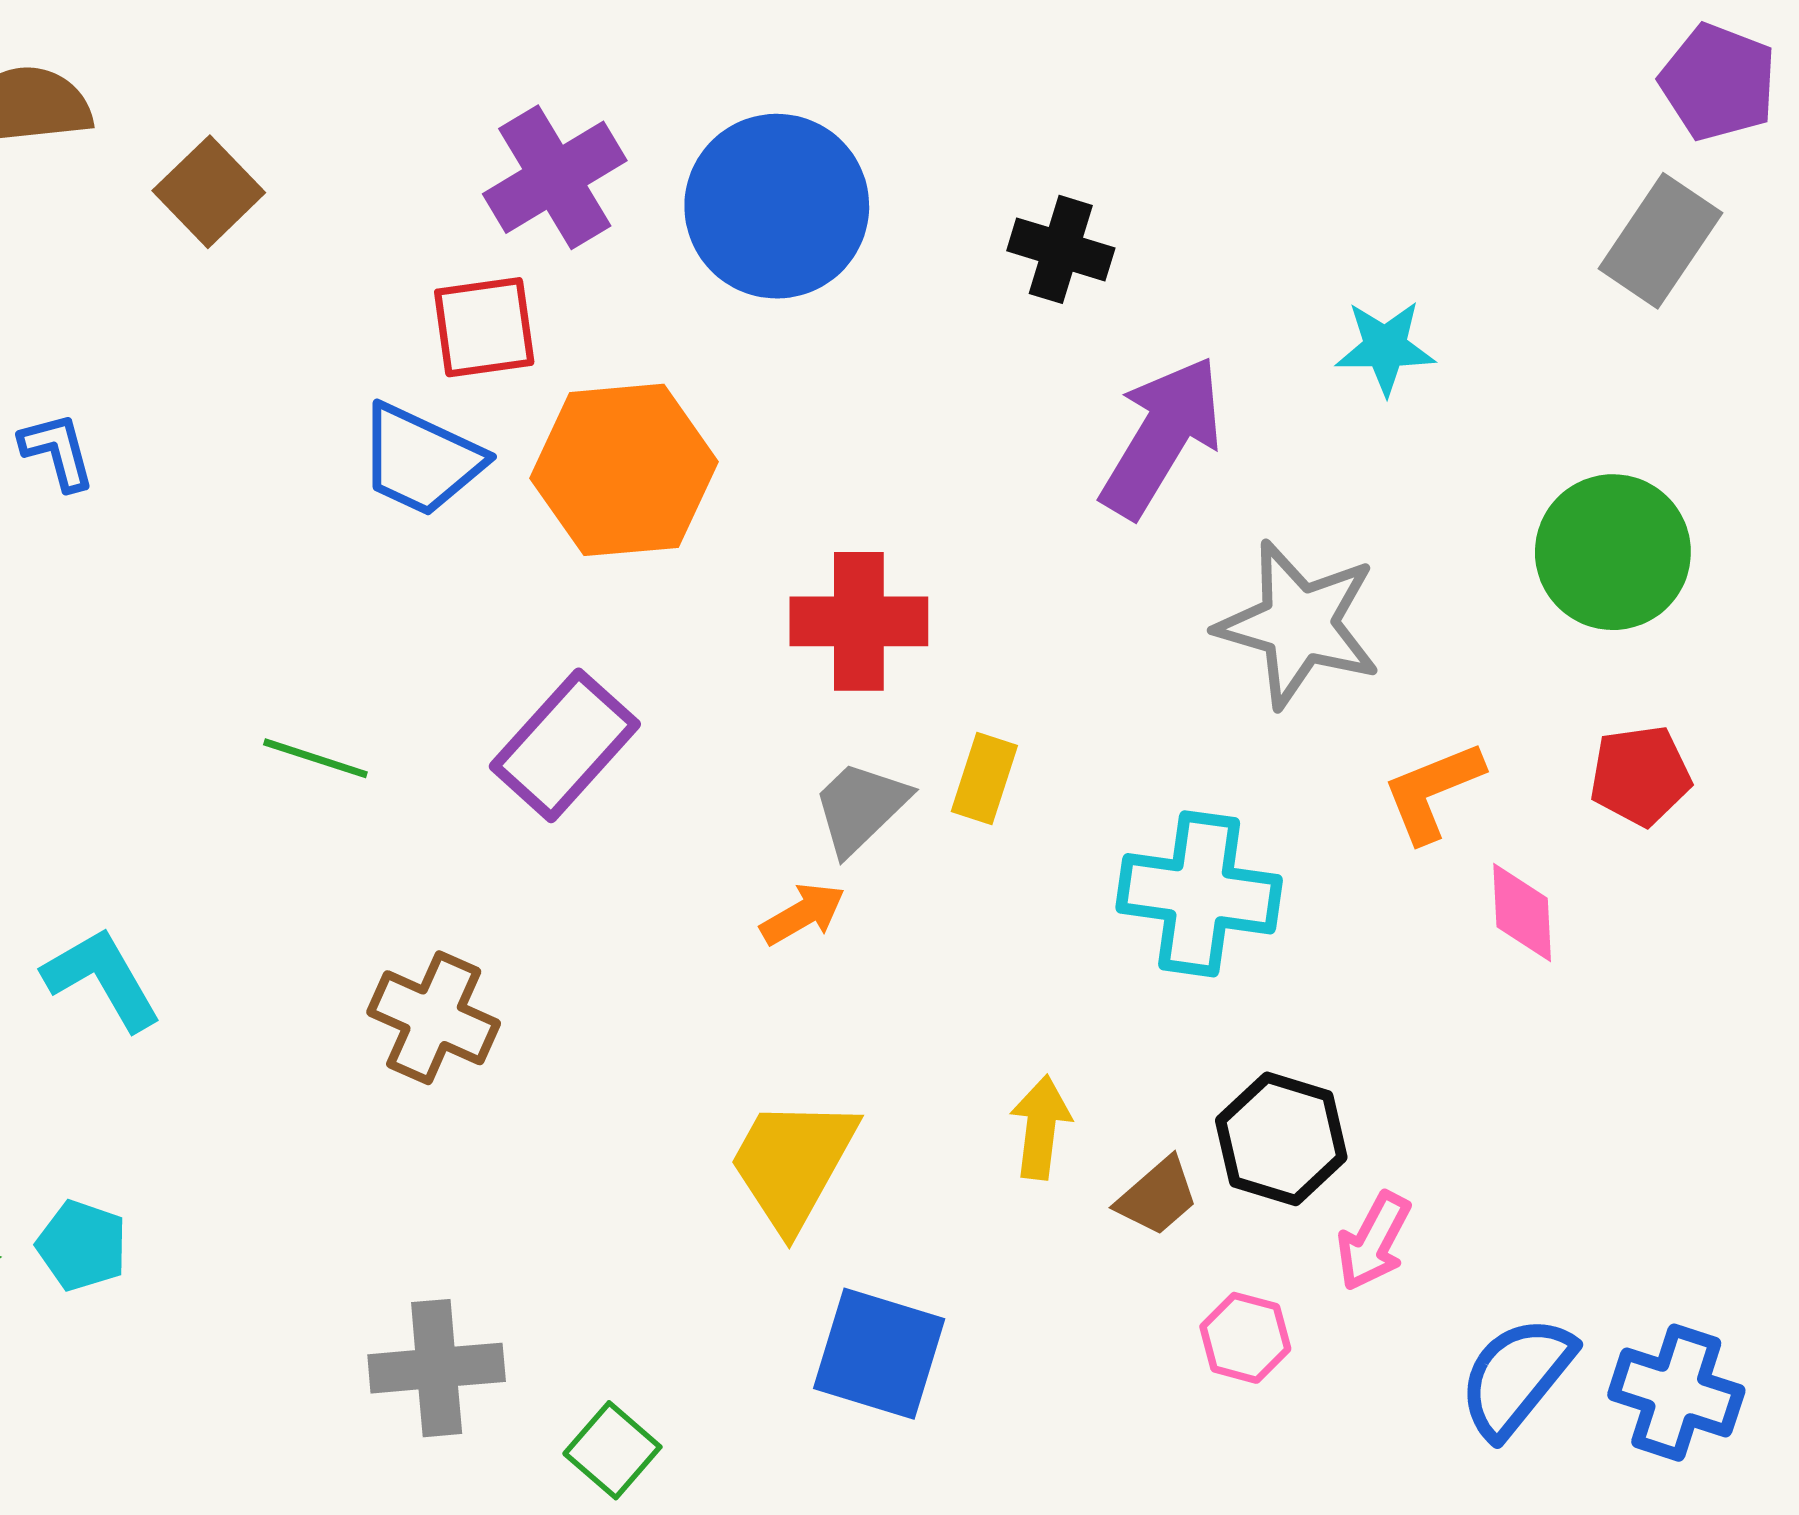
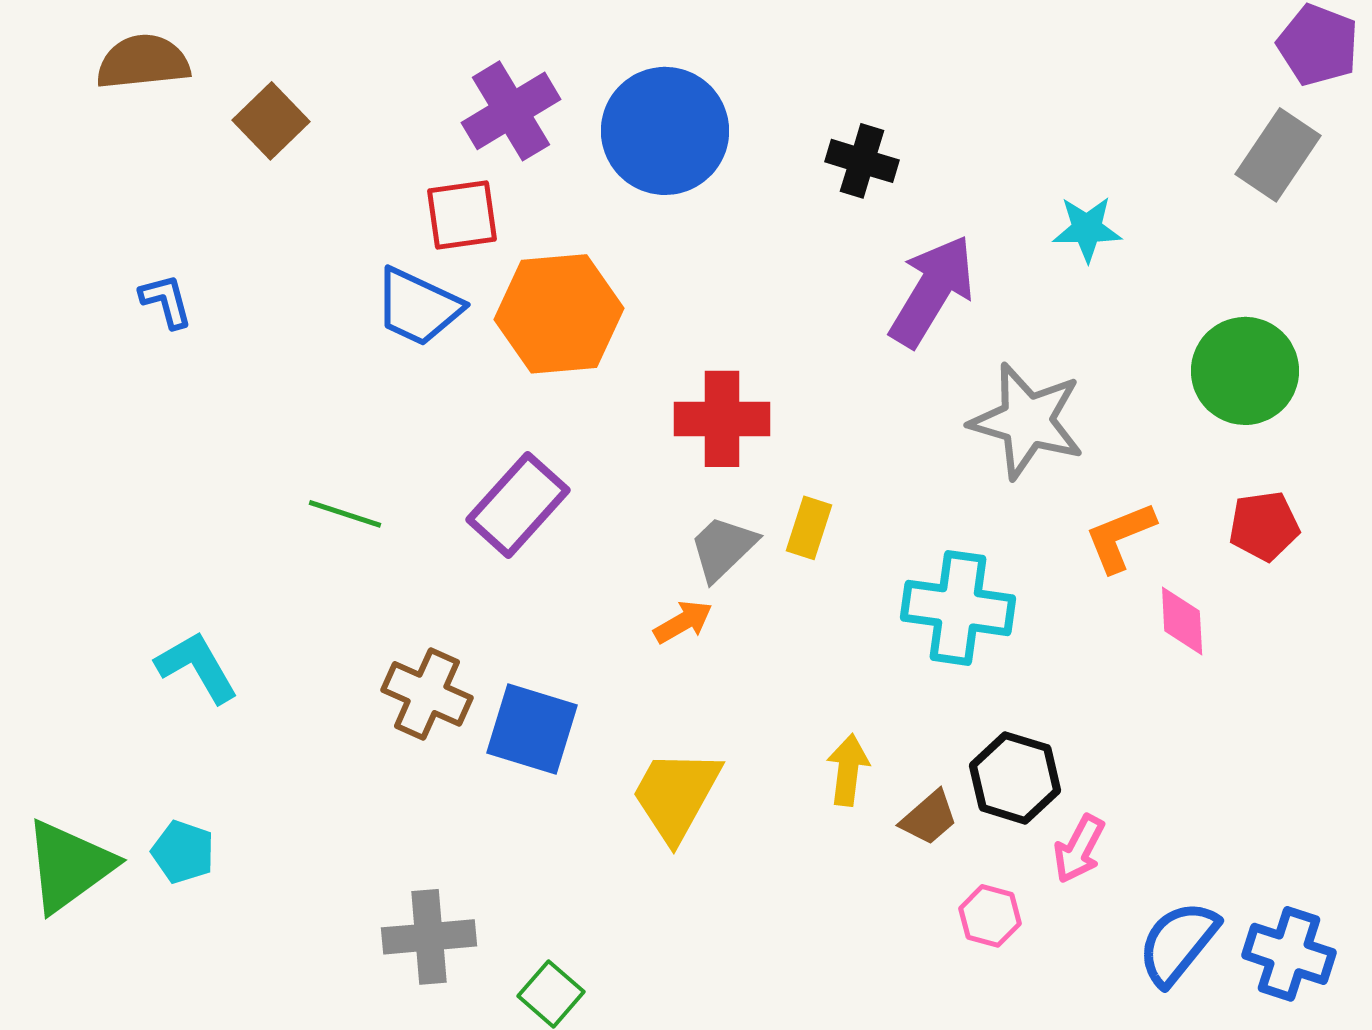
blue square: (879, 1354) -> (532, 729), moved

